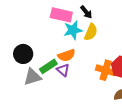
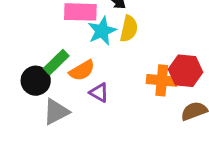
orange semicircle: (67, 55) -> (82, 70), moved
green rectangle: (48, 66) -> (56, 62), moved

